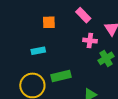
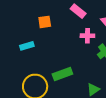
cyan rectangle: (38, 51) -> (27, 46), moved

